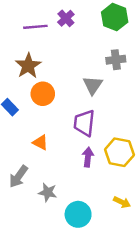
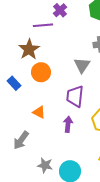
purple line: (35, 27) -> (43, 25), moved
purple arrow: (88, 157) -> (68, 124), moved
gray star: (48, 192) -> (45, 165), moved

